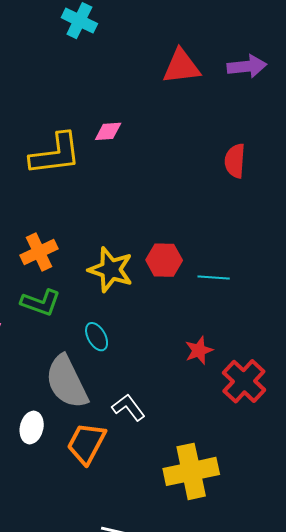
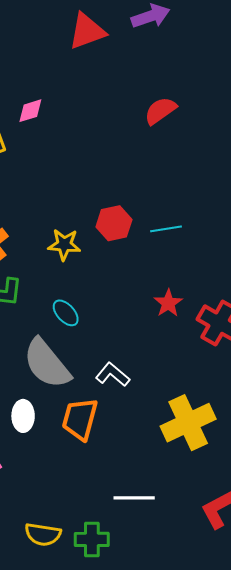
red semicircle: (235, 161) -> (160, 111), turned 64
yellow star: (111, 270) -> (64, 245), size x0.7

